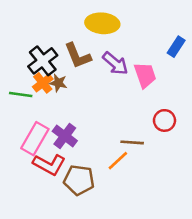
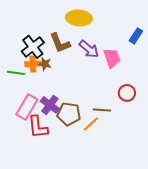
orange cross: (43, 83) -> (33, 64), turned 35
red L-shape: (49, 164) -> (38, 127), turned 55
brown pentagon: (79, 180) -> (69, 114), moved

